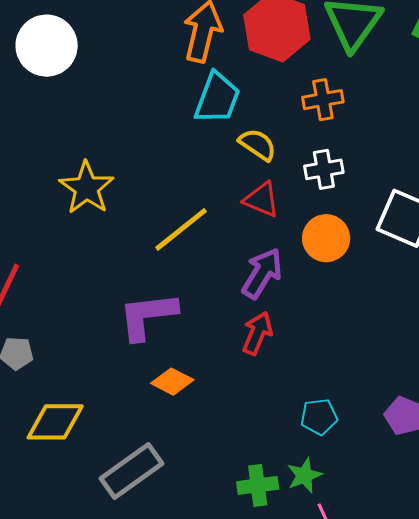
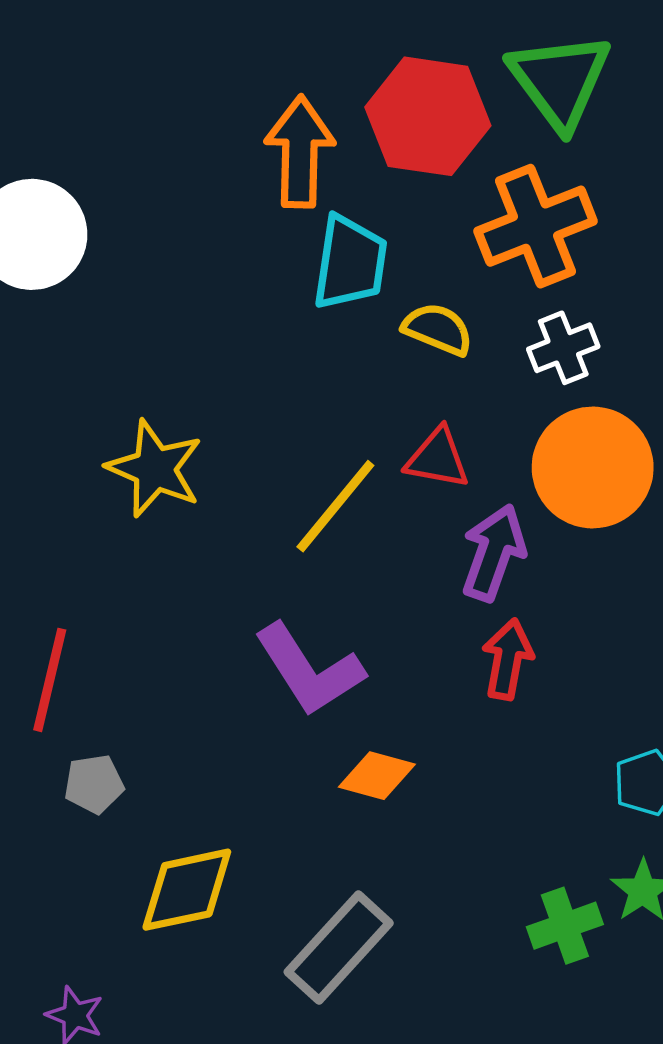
orange cross: (323, 100) -> (536, 226), size x1.6
red triangle: (262, 200) -> (438, 458), moved
orange circle: (326, 238) -> (593, 467), size x1.4
purple L-shape: (148, 316) -> (309, 670), turned -104

